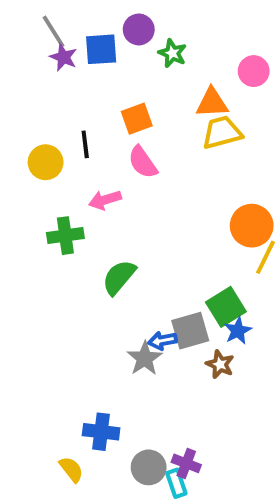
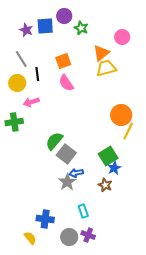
gray line: (53, 31) -> (21, 59), moved
orange triangle: (212, 103) -> (101, 53), turned -36
pink arrow: (105, 200) -> (31, 102), moved
green cross: (65, 236) -> (14, 122), moved
gray square: (190, 331) -> (66, 154), moved, turned -36
cyan rectangle: (176, 483) -> (83, 211), moved

